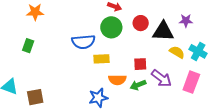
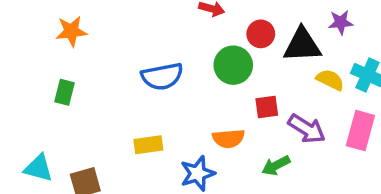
green circle: (111, 27) -> (233, 65), moved
yellow rectangle: (102, 59) -> (148, 145), moved
green arrow: (138, 85) -> (276, 166), moved

